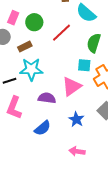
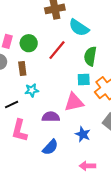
brown rectangle: (25, 46) -> (22, 68), turned -64
cyan star: (31, 69) -> (32, 90), size x0.6
pink triangle: (72, 86) -> (74, 102), turned 30

